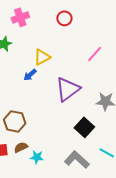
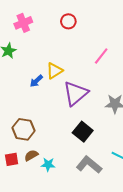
yellow triangle: (42, 57) -> (54, 71), moved
black square: (84, 127) -> (83, 132), moved

